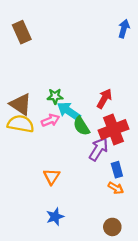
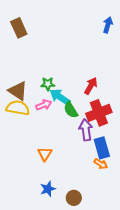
purple arrow: (99, 149) -> (86, 130), turned -40
blue rectangle: (117, 170) -> (102, 148), size x1.5
brown circle: (112, 227) -> (74, 198), moved

